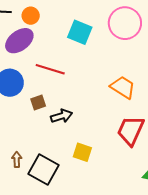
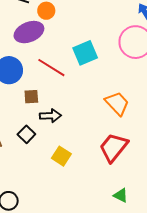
cyan square: (80, 32) -> (85, 53), moved, turned 30
black square: (44, 169) -> (26, 134), moved, size x0.6

